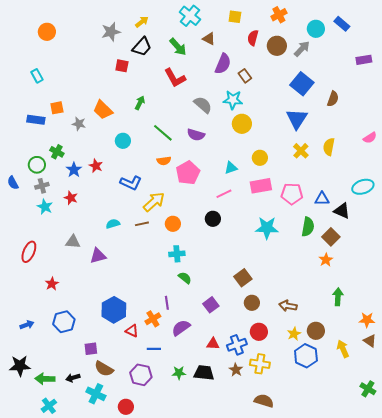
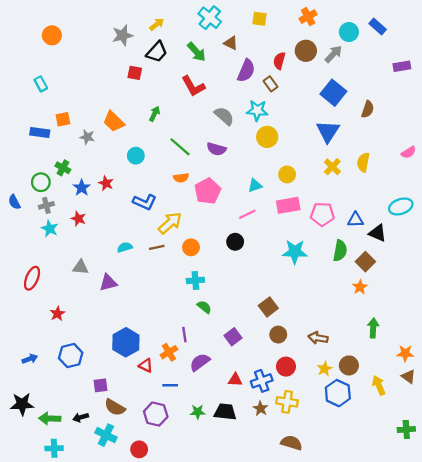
red semicircle: (253, 38) -> (279, 61), moved
green cross: (368, 389) -> (406, 429), turned -35
cyan cross: (49, 406) -> (54, 448), turned 35

